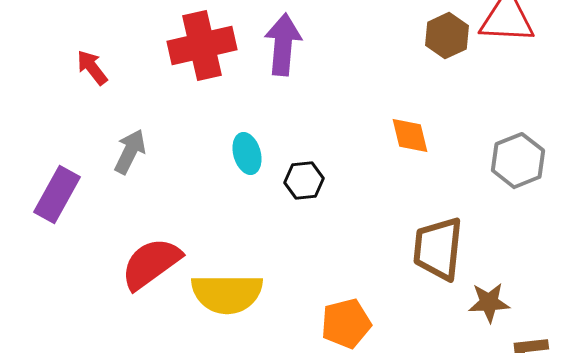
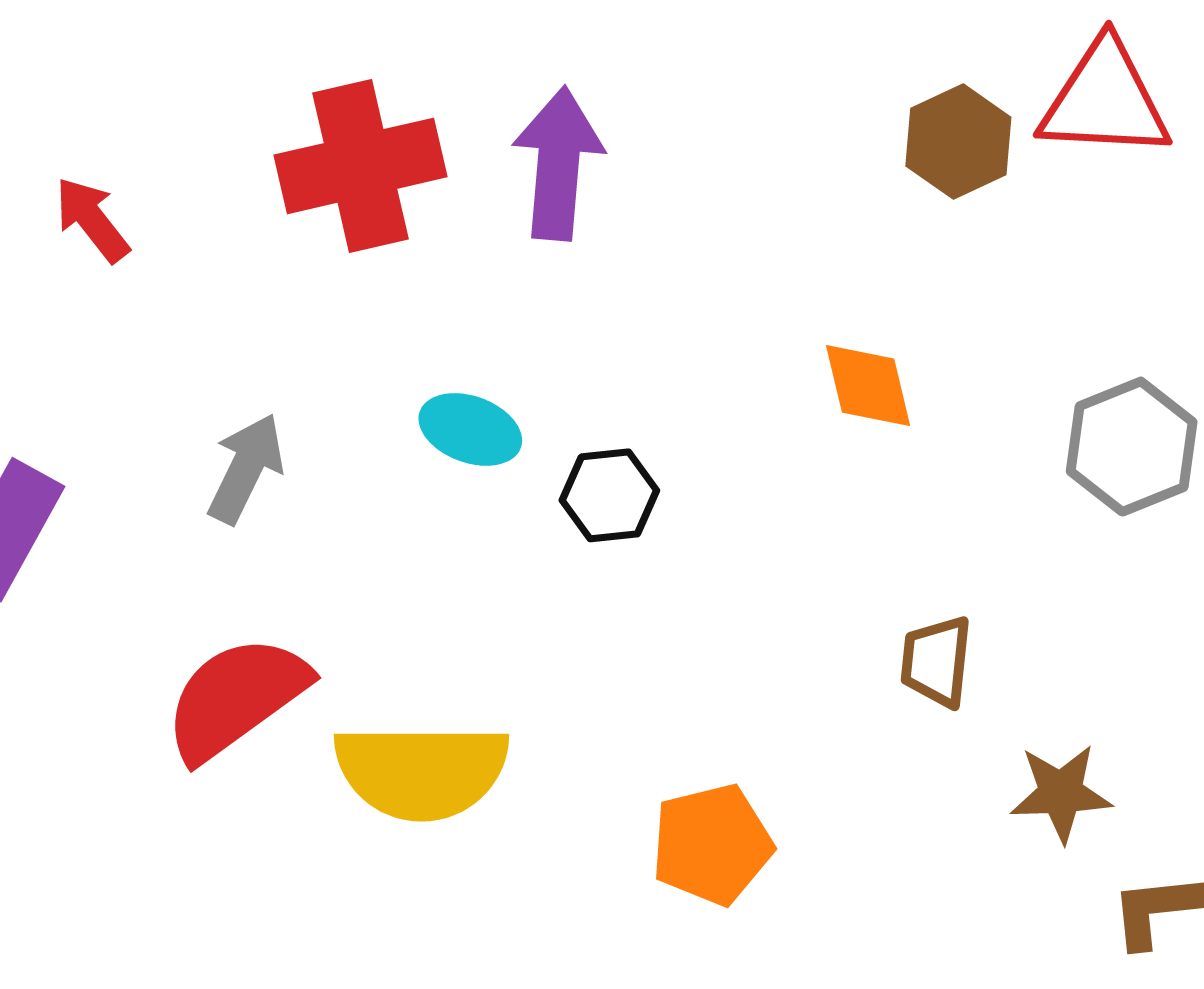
gray arrow: (130, 152) -> (246, 469), moved
cyan ellipse: (247, 154) -> (470, 429), turned -54
brown trapezoid: (438, 249) -> (936, 661), size x0.6

